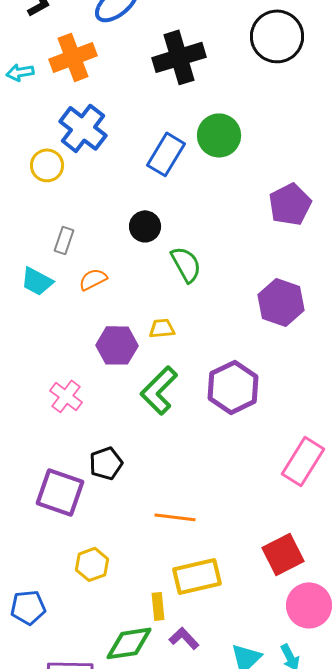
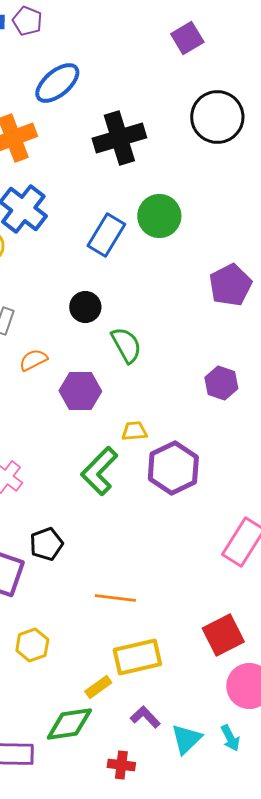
purple hexagon: (281, 302) -> (221, 383), size x0.7
yellow trapezoid: (162, 328) -> (134, 431), moved
purple hexagon: (117, 345) -> (80, 391), moved
yellow rectangle: (158, 606) -> (98, 687), turned 60
purple L-shape: (184, 638) -> (145, 717), moved

